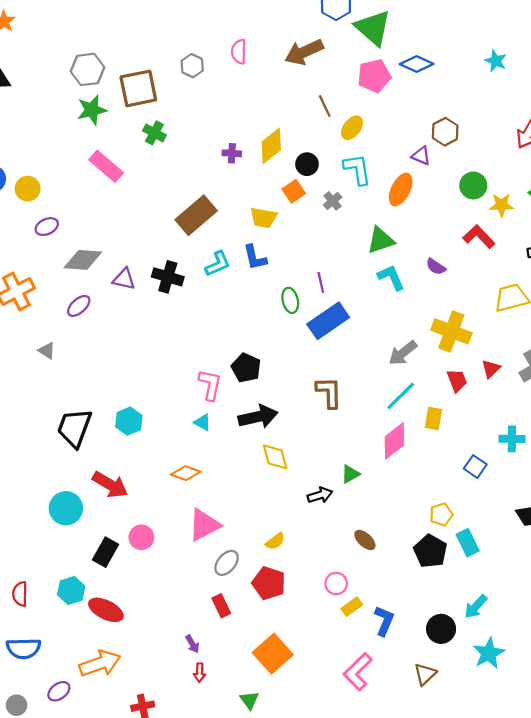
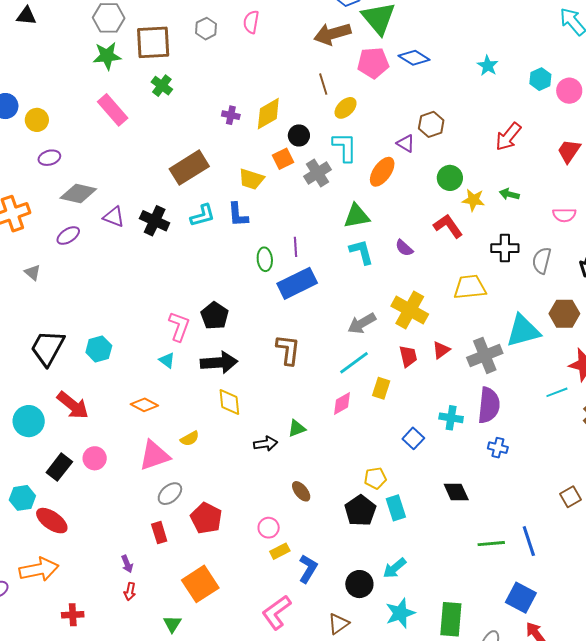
brown arrow: (304, 52) -> (332, 34), moved
gray cross: (333, 201) -> (318, 173), size x1.5
pink diamond: (394, 441) -> (342, 404), size x0.7
yellow semicircle: (275, 541) -> (190, 439), moved

